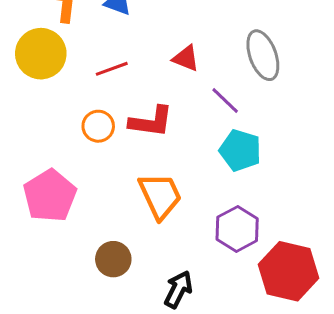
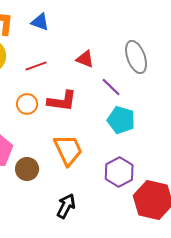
brown circle: (113, 259) -> (27, 169), moved
black arrow: (178, 289) -> (66, 206), moved

